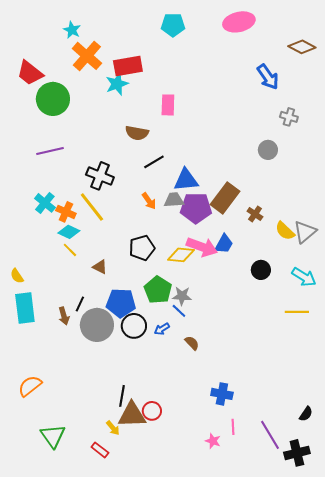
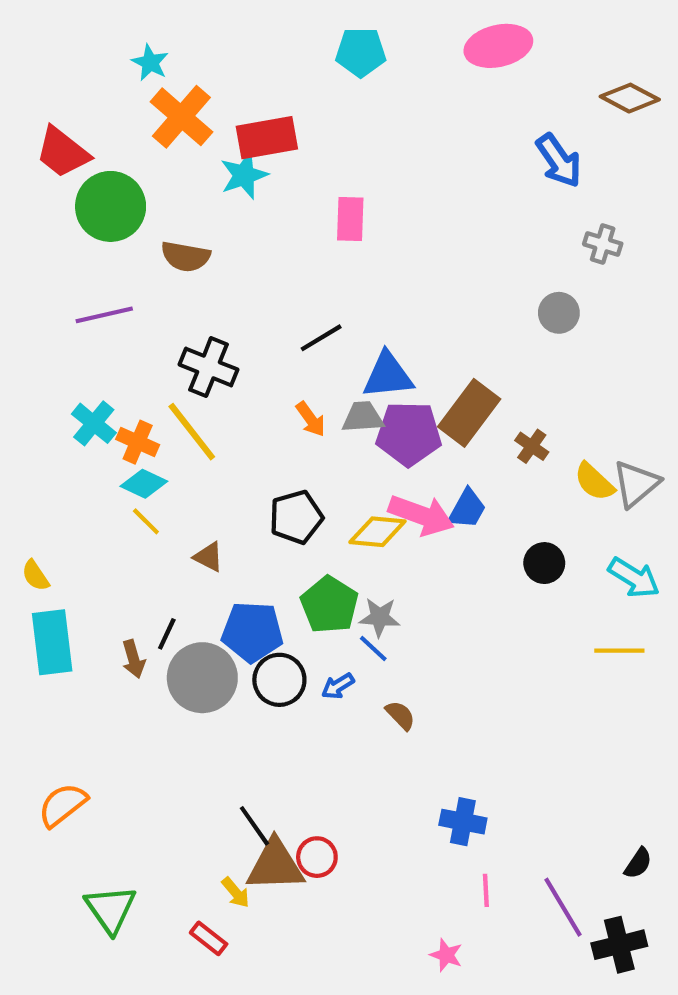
brown semicircle: (137, 133) -> (186, 257), moved
black line: (122, 396) -> (254, 826), turned -45
pink star: (213, 441) -> (446, 955), moved

